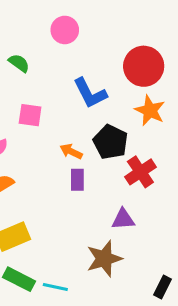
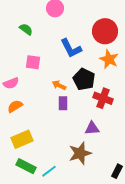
red cross: (140, 172) -> (103, 98), turned -36
cyan line: (55, 287) -> (49, 171), turned -49

